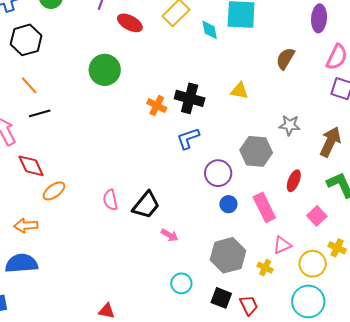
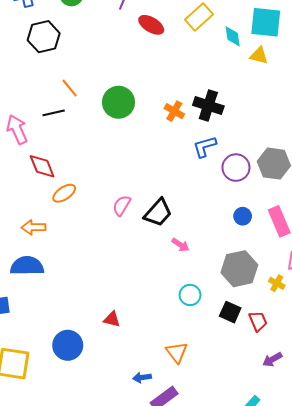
green circle: (105, 70) -> (118, 102), moved
orange line: (29, 85) -> (70, 88), moved
yellow triangle: (239, 91) -> (259, 56), moved
purple circle: (218, 173) -> (236, 168), moved
pink semicircle: (110, 200) -> (122, 205), turned 40

